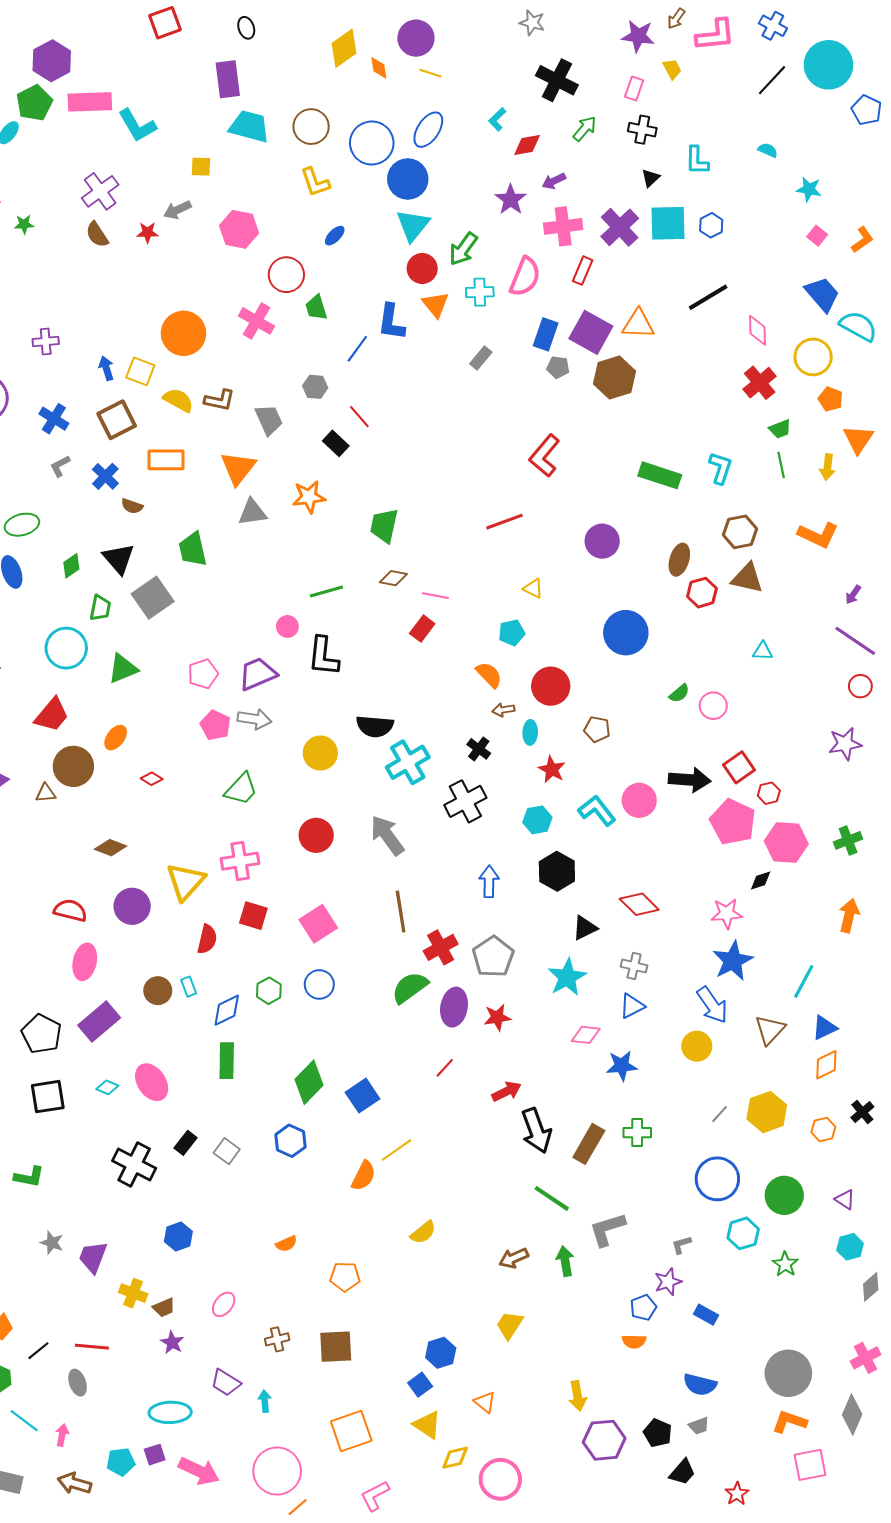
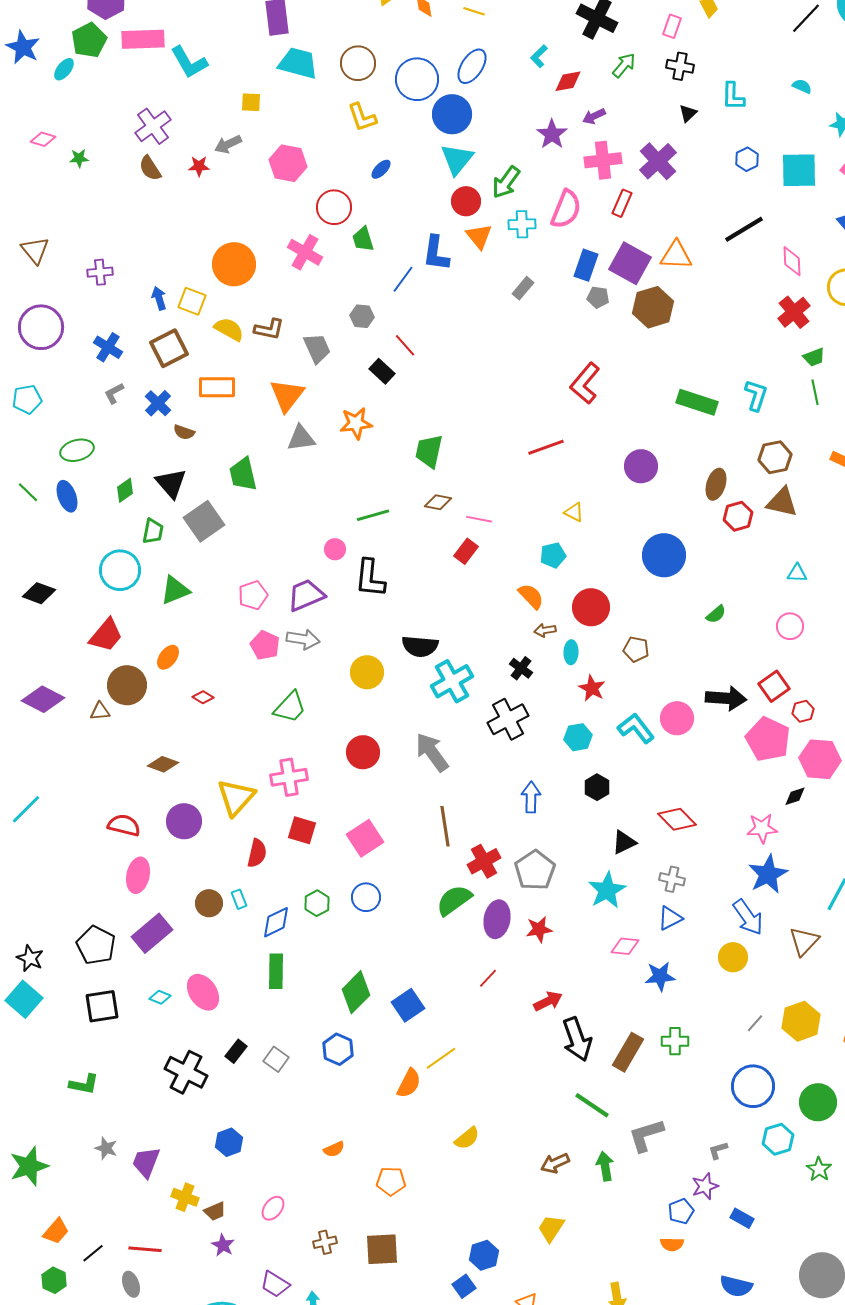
cyan square: (668, 223) -> (799, 170), moved
pink circle: (713, 706) -> (790, 626), moved
black hexagon: (557, 871) -> (597, 787), size x0.7

